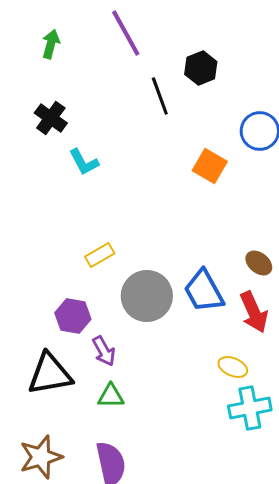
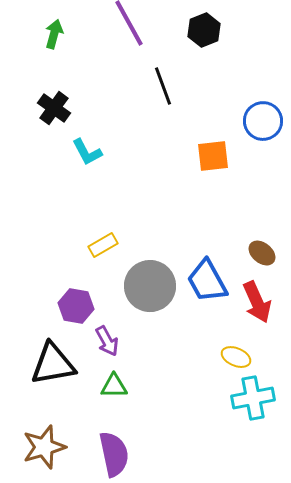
black hexagon: (201, 68) -> (204, 30), moved
orange square: (210, 166) -> (213, 156), turned -36

